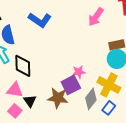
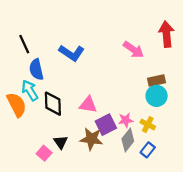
pink arrow: (96, 17) -> (133, 50), turned -90
pink star: (79, 72) -> (126, 120), moved
yellow cross: (109, 85) -> (148, 125), size x0.6
pink triangle: (15, 90) -> (88, 105), moved

